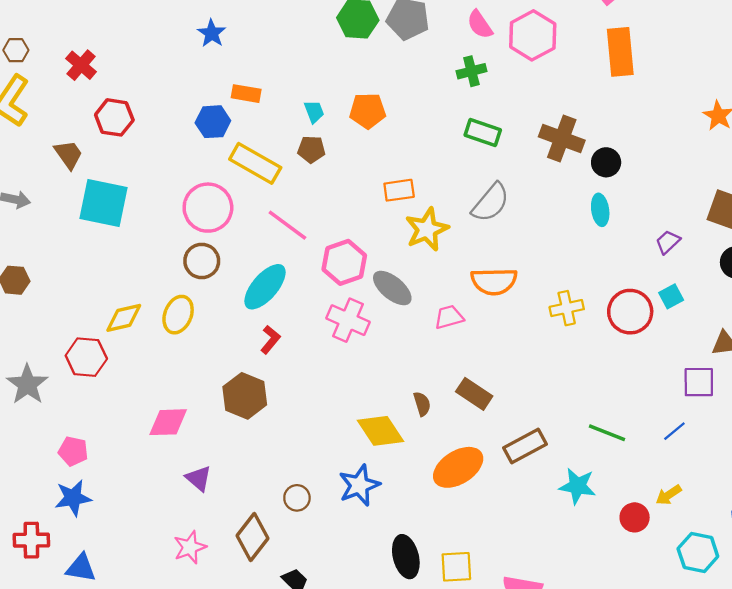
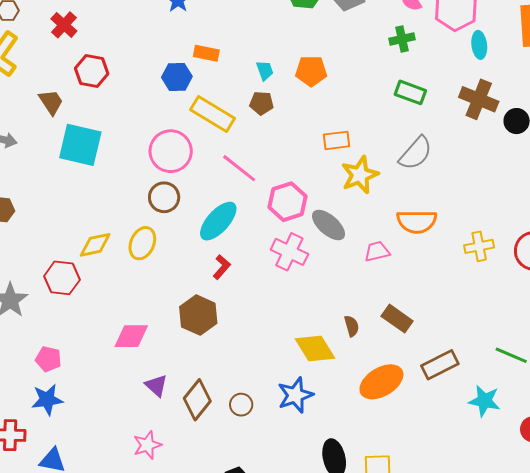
cyan ellipse: (600, 210) -> (479, 45), moved
brown diamond: (253, 537) -> (197, 400), moved

